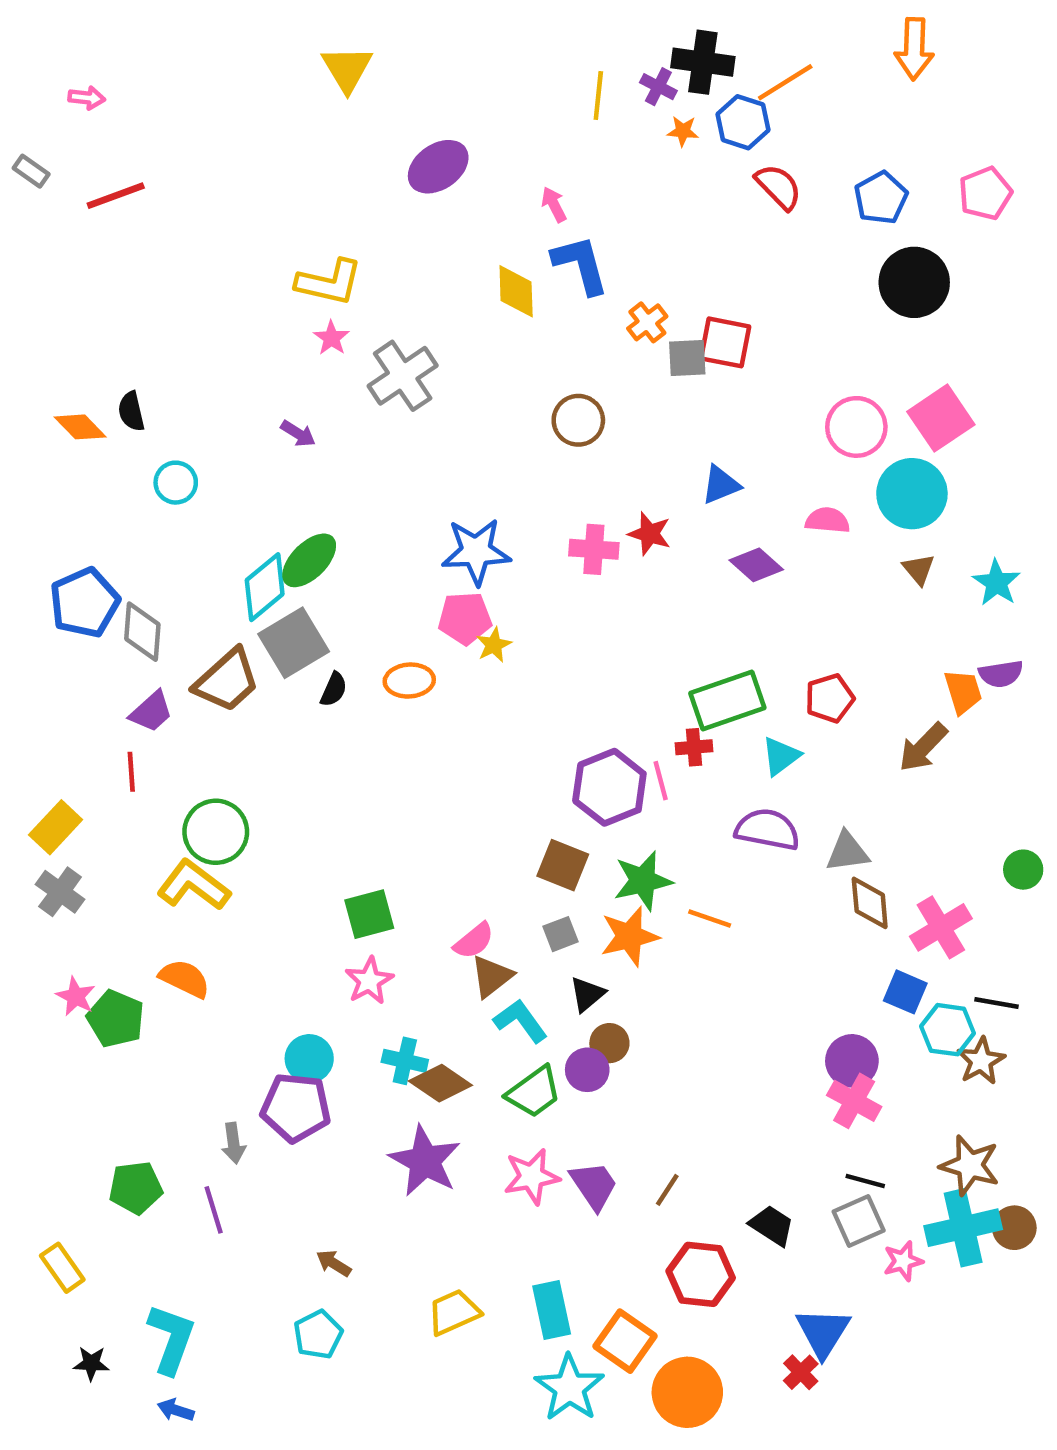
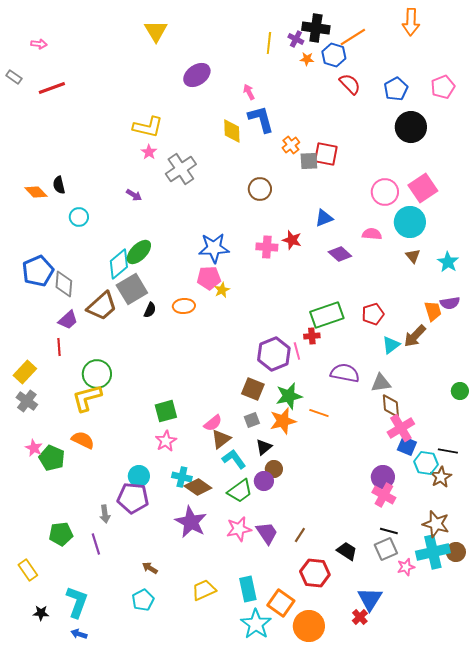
cyan triangle: (781, 756) -> (391, 345), moved
yellow L-shape: (194, 885) -> (87, 398), turned -52
pink cross: (941, 927) -> (401, 428), moved

